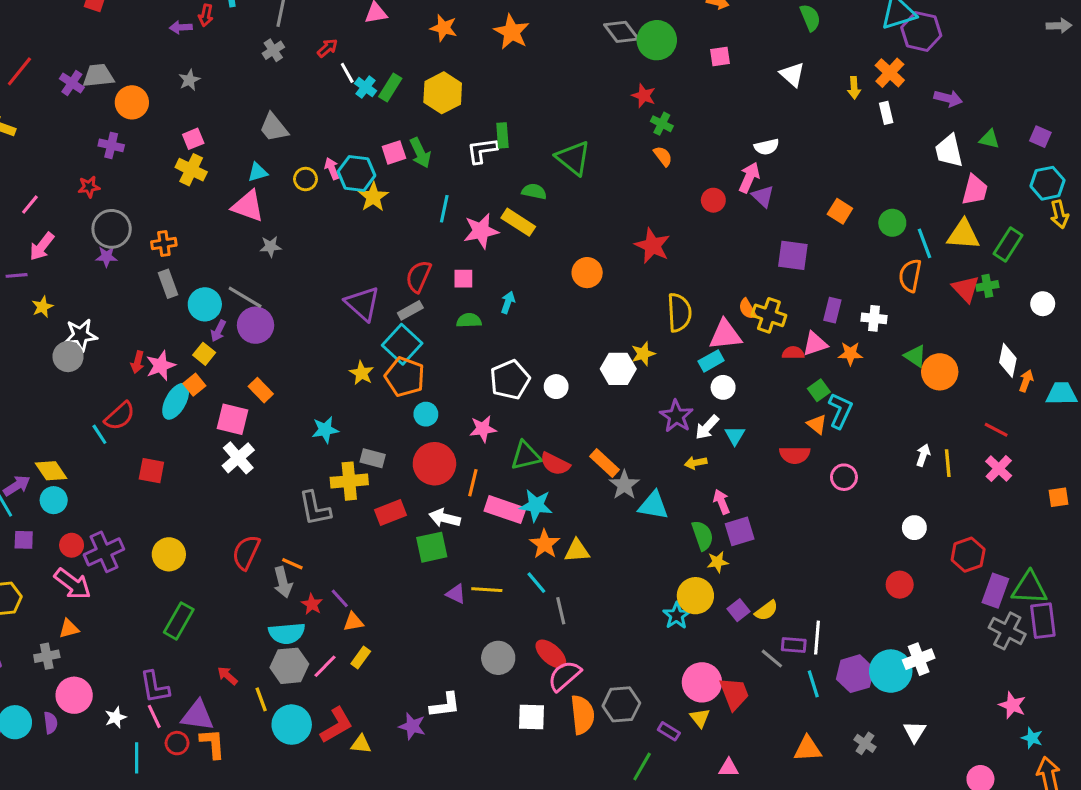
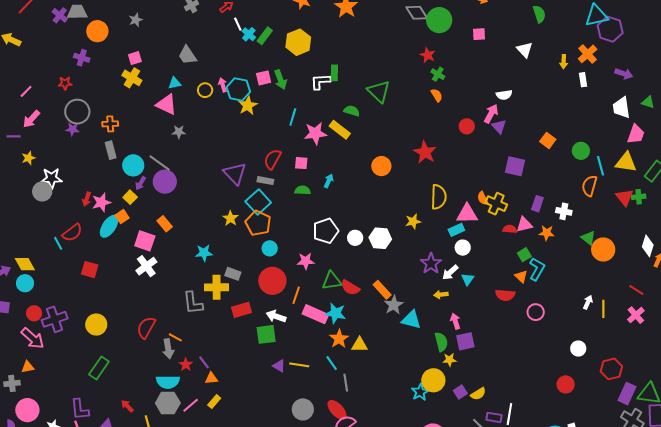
gray rectangle: (410, 310) -> (265, 181), turned 35
white hexagon: (618, 369) -> (380, 238), moved

